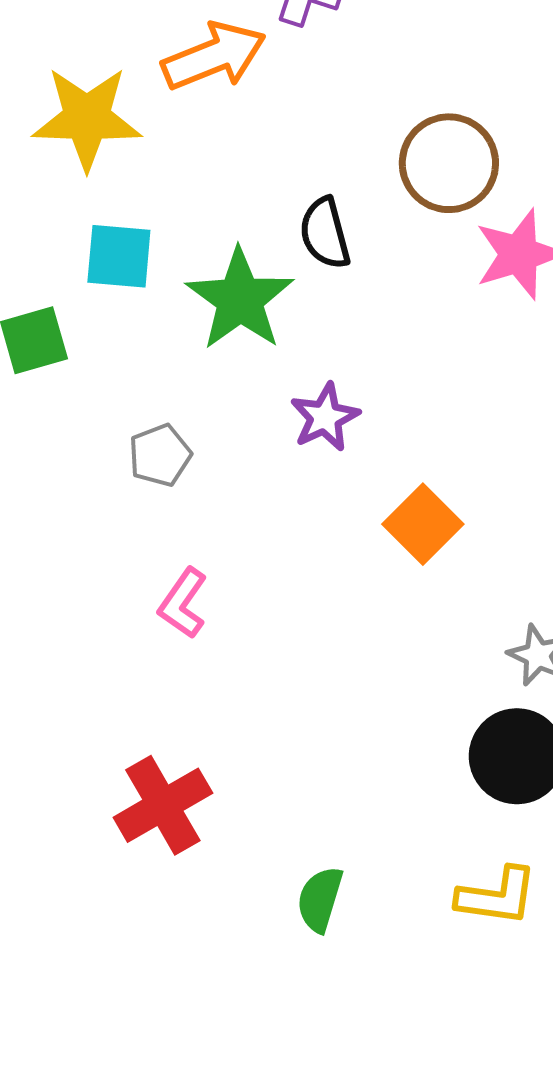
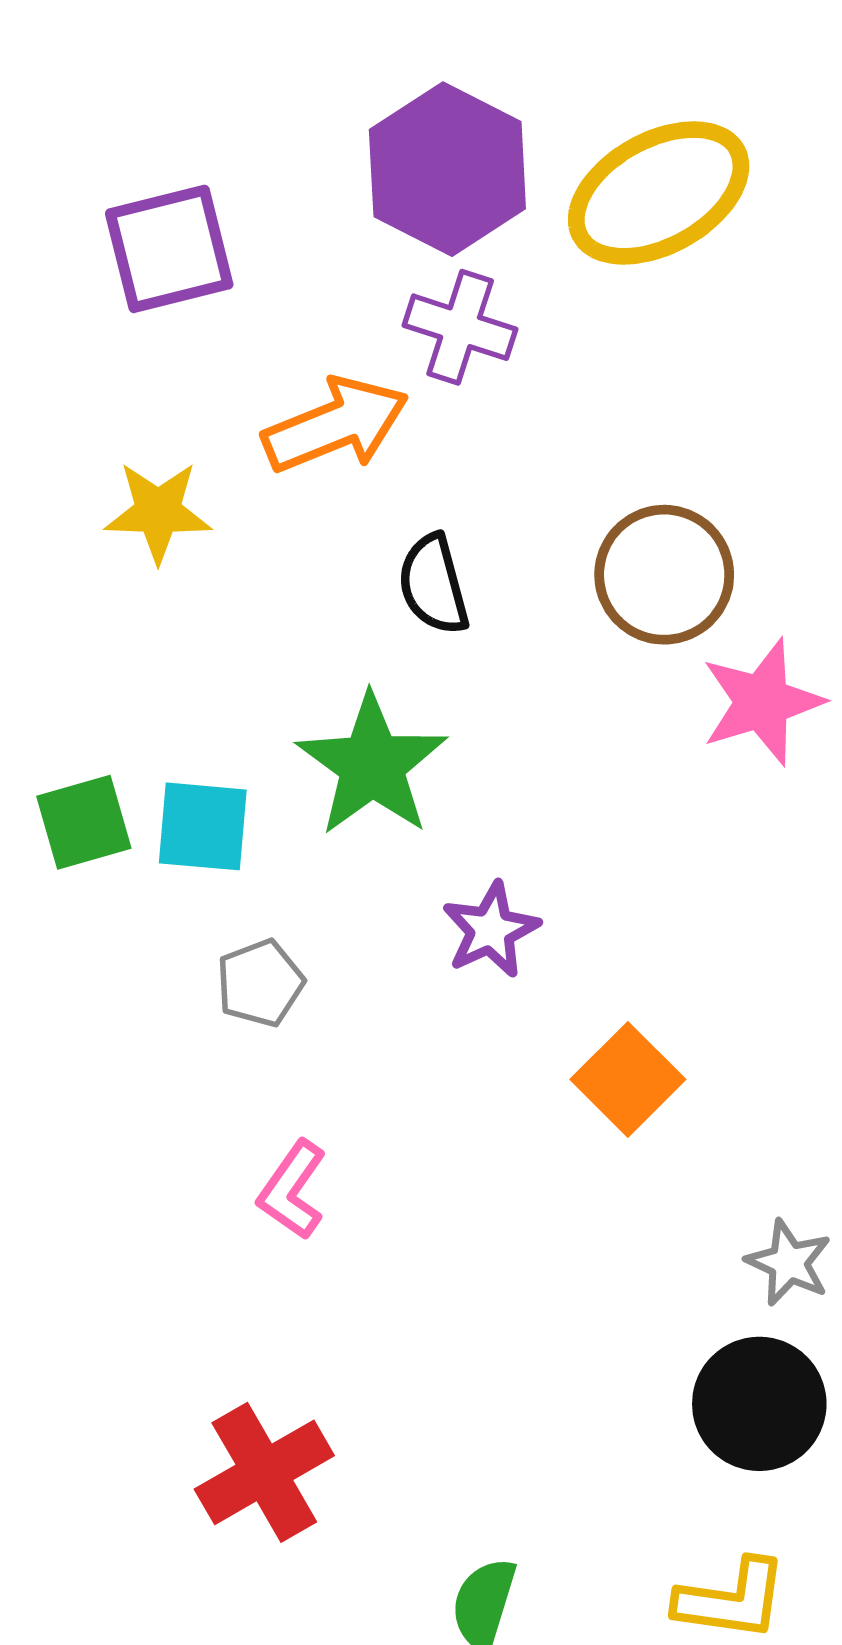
yellow star: (87, 118) -> (158, 512), size x0.7
black semicircle: (325, 233) -> (433, 584), moved
cyan square: (119, 256) -> (203, 826), moved

